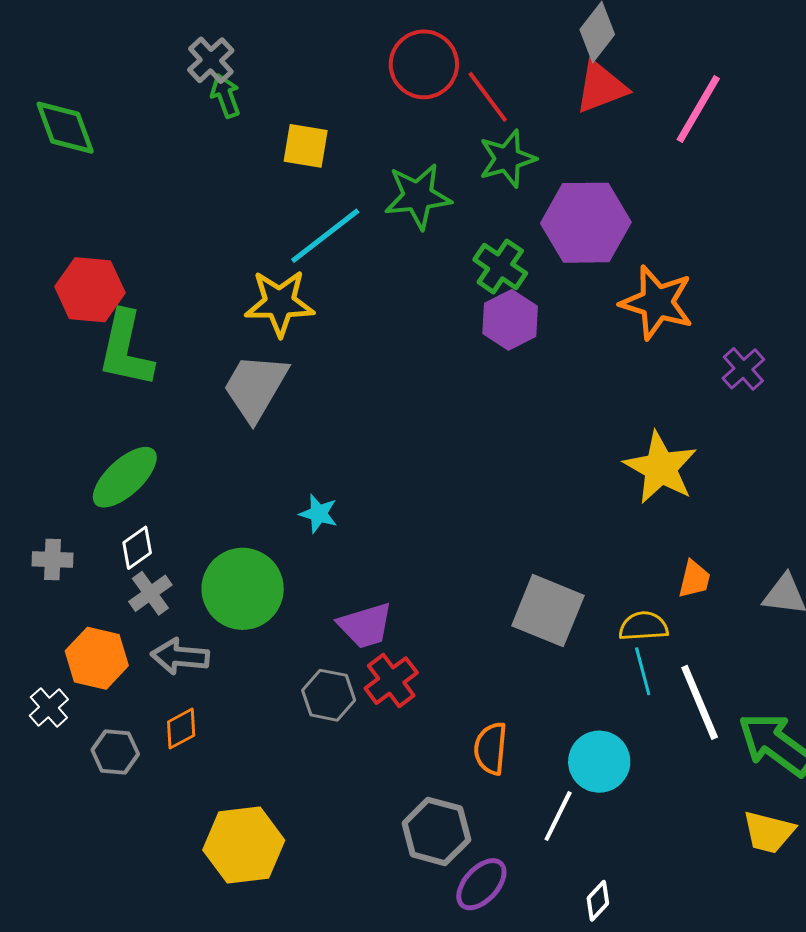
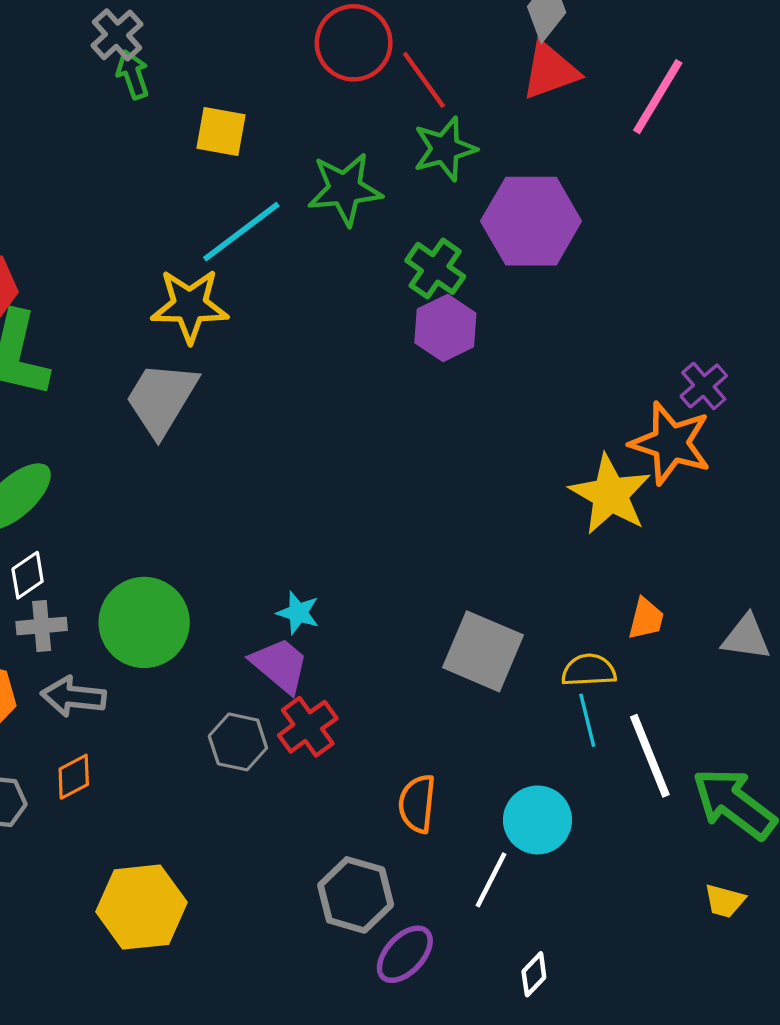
orange star: (657, 302) -> (671, 443), moved
cyan star: (319, 514) -> (298, 613), moved
gray cross: (150, 593) -> (42, 626), turned 30
purple trapezoid: (365, 626) -> (280, 665), turned -124
yellow trapezoid: (769, 832) -> (725, 901), size x0.7

